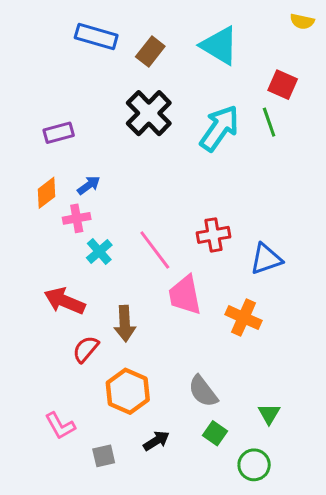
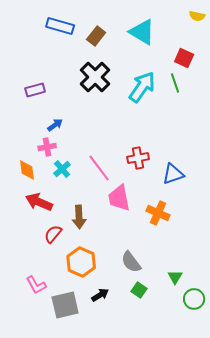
orange diamond: (47, 193) -> (27, 170), moved, turned -60
gray square: (104, 456) -> (65, 305), size x1.8
green circle: (254, 465) -> (194, 299), moved

